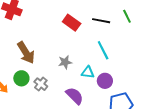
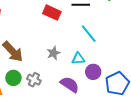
purple circle: (105, 81) -> (93, 72), moved

